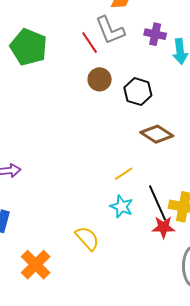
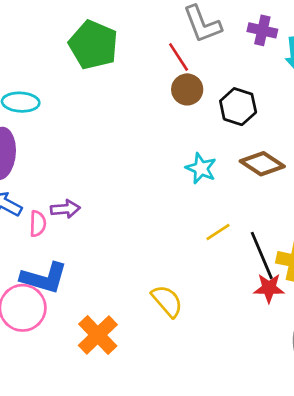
red line: (90, 43) -> (179, 57), moved
yellow line: (124, 174) -> (218, 232), moved
cyan star: (122, 207) -> (201, 168), moved

